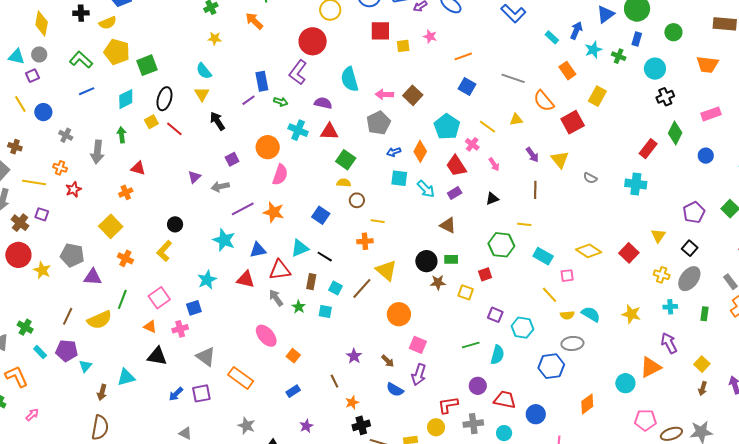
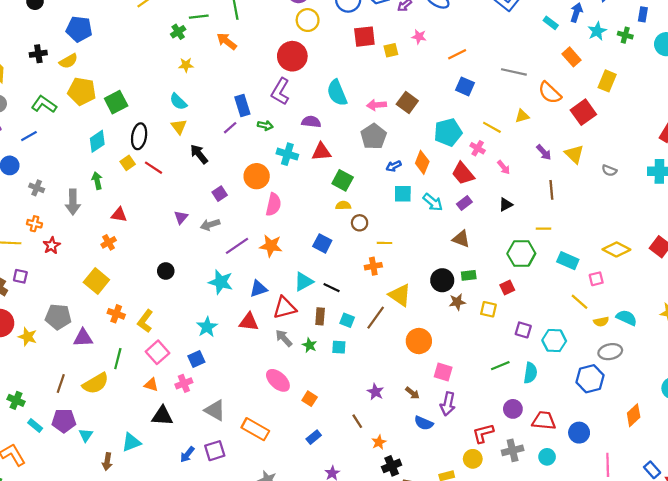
blue line: (87, 91) -> (29, 136), moved
cyan pentagon: (447, 127) -> (448, 132), turned 30
yellow L-shape: (164, 251) -> (145, 321), moved

